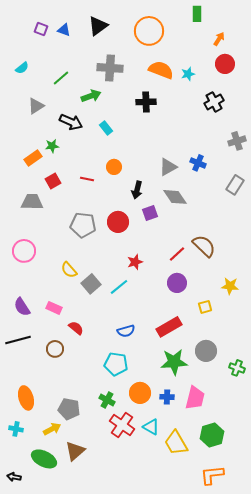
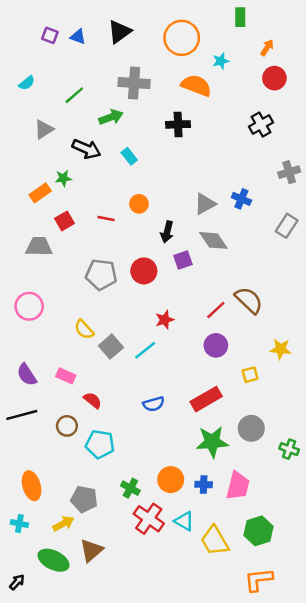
cyan star: (188, 74) -> (221, 61), moved
cyan pentagon: (116, 364) -> (100, 444), moved
black arrow: (14, 477) -> (17, 582), turned 120

